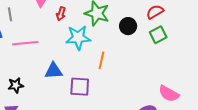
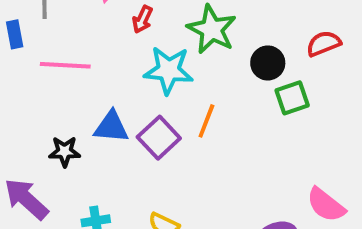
green square: (158, 35) -> (292, 98), moved
black star: (16, 85) -> (65, 152), moved
purple square: (80, 87) -> (159, 138), moved, turned 35

